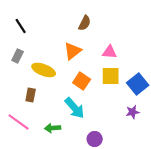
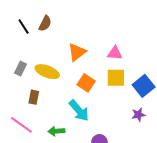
brown semicircle: (85, 23) -> (45, 23), moved
gray rectangle: (18, 56) -> (21, 69), moved

